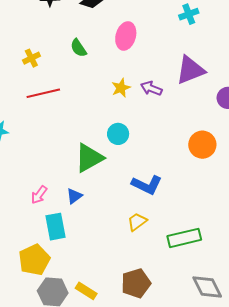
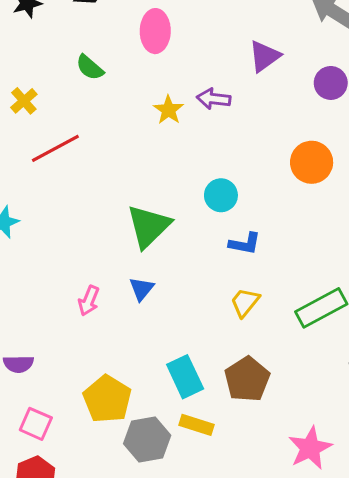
purple triangle: (190, 70) -> (265, 56), size x0.7
cyan circle: (118, 134) -> (221, 195), moved
blue L-shape: (147, 185) -> (245, 244), size x0.7
cyan rectangle: (55, 227) -> (185, 377), moved
brown pentagon: (136, 283) -> (247, 379), moved

